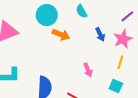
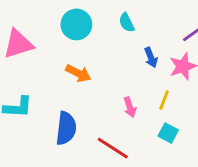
orange arrow: (61, 35) -> (78, 73), moved
yellow line: (120, 62) -> (164, 100), moved

